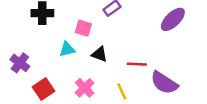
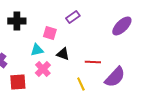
purple semicircle: (164, 83) -> (115, 77), turned -80
pink cross: (85, 88) -> (43, 69), moved
red square: (44, 89) -> (18, 82), turned 30

